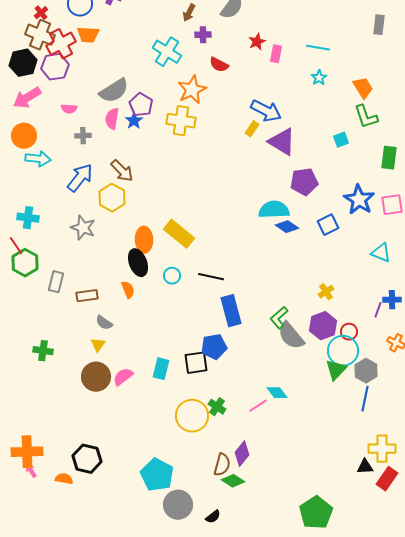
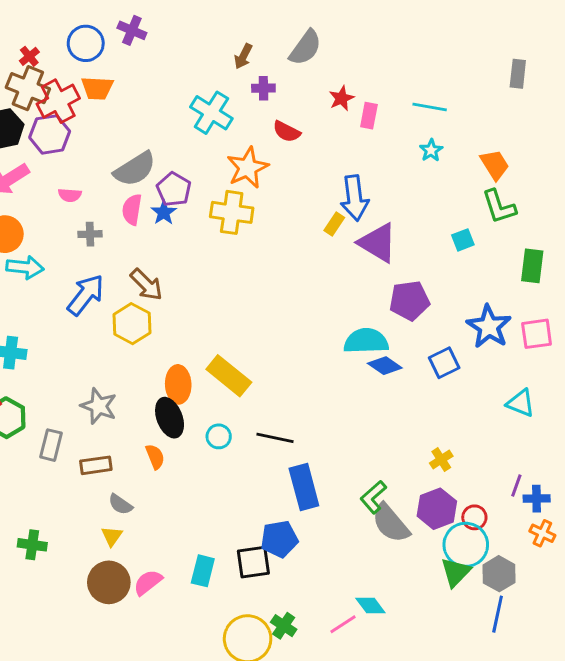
blue arrow: (266, 111) -> (354, 198), turned 56
gray star: (83, 228) -> (99, 406), moved
blue cross: (392, 300) -> (537, 499), moved

